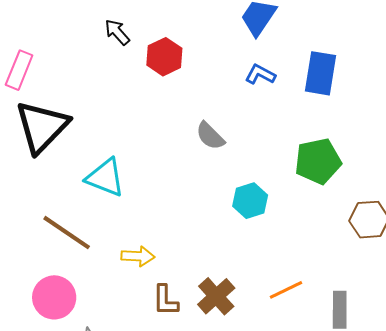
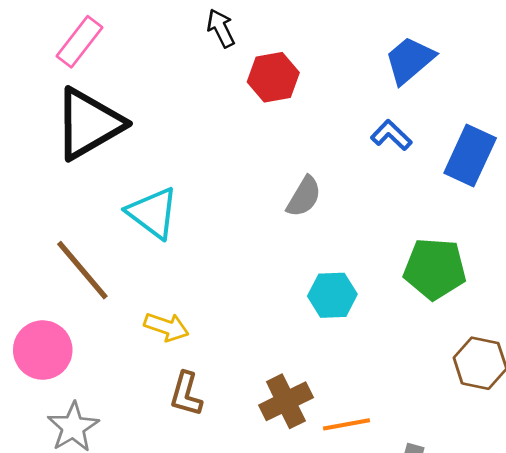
gray semicircle: (210, 136) -> (304, 197), turned -120
brown cross: (216, 296) -> (286, 401), moved

